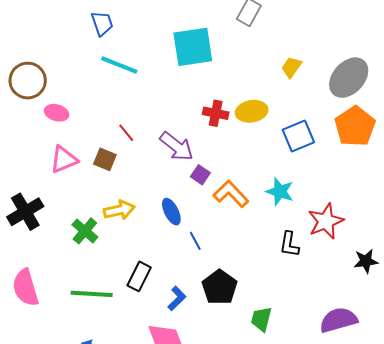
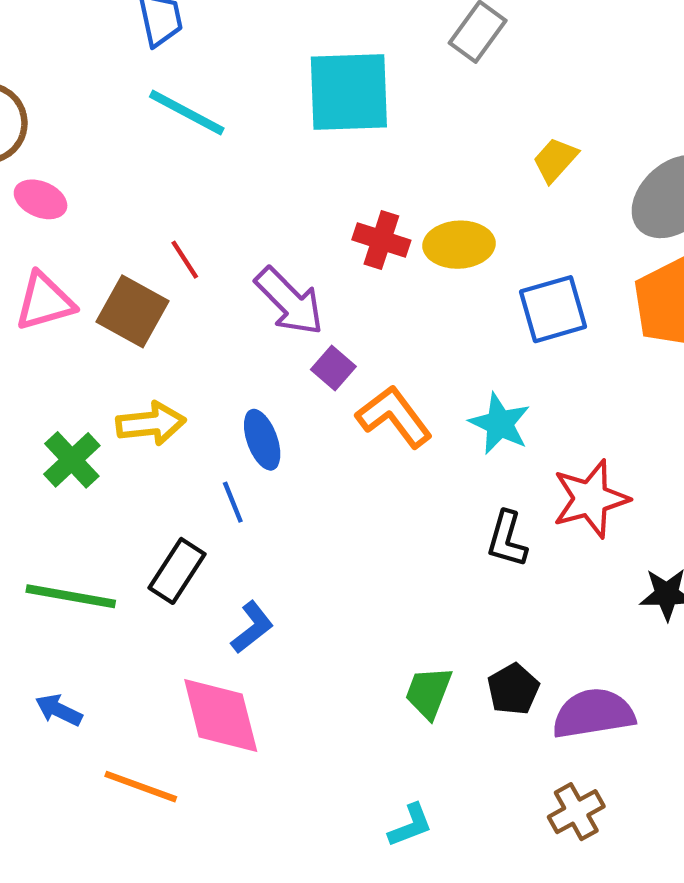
brown square: (105, 159) -> (133, 311), size x1.4
blue line: (195, 241) -> (233, 502), moved
black pentagon: (219, 287) -> (513, 689), moved, size x0.7

